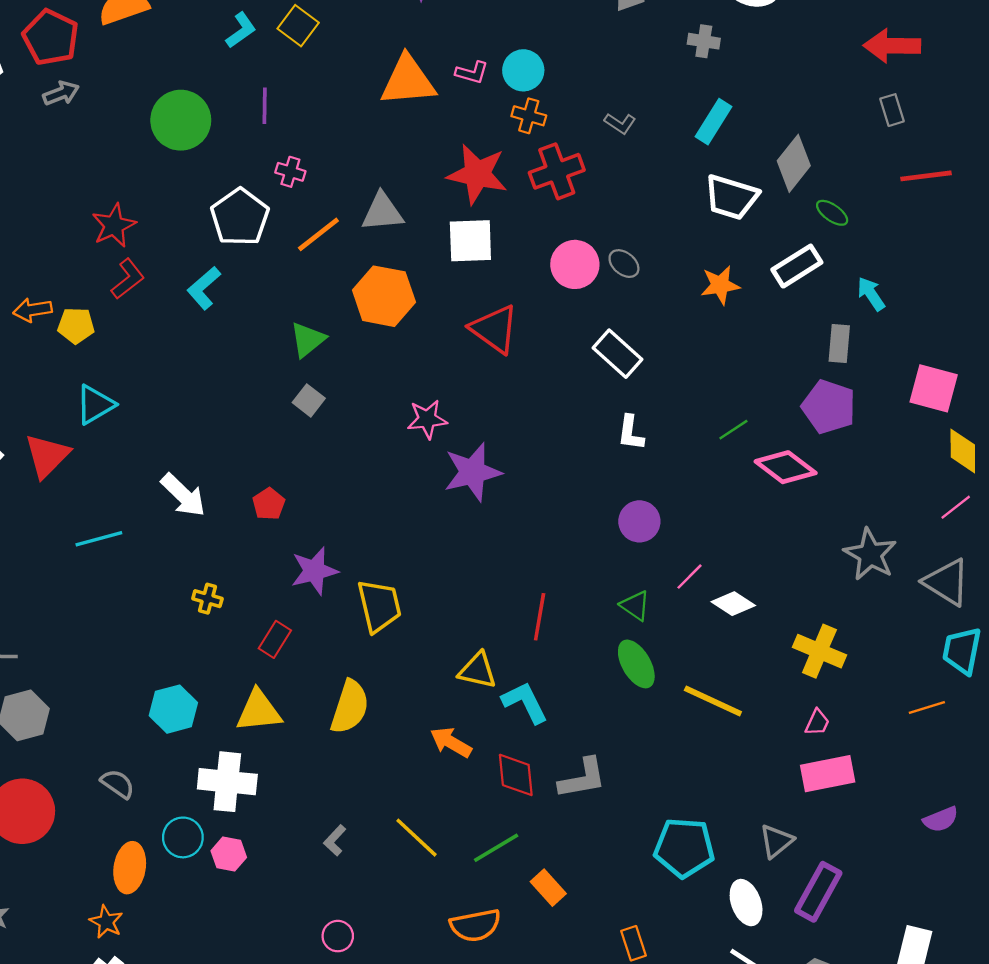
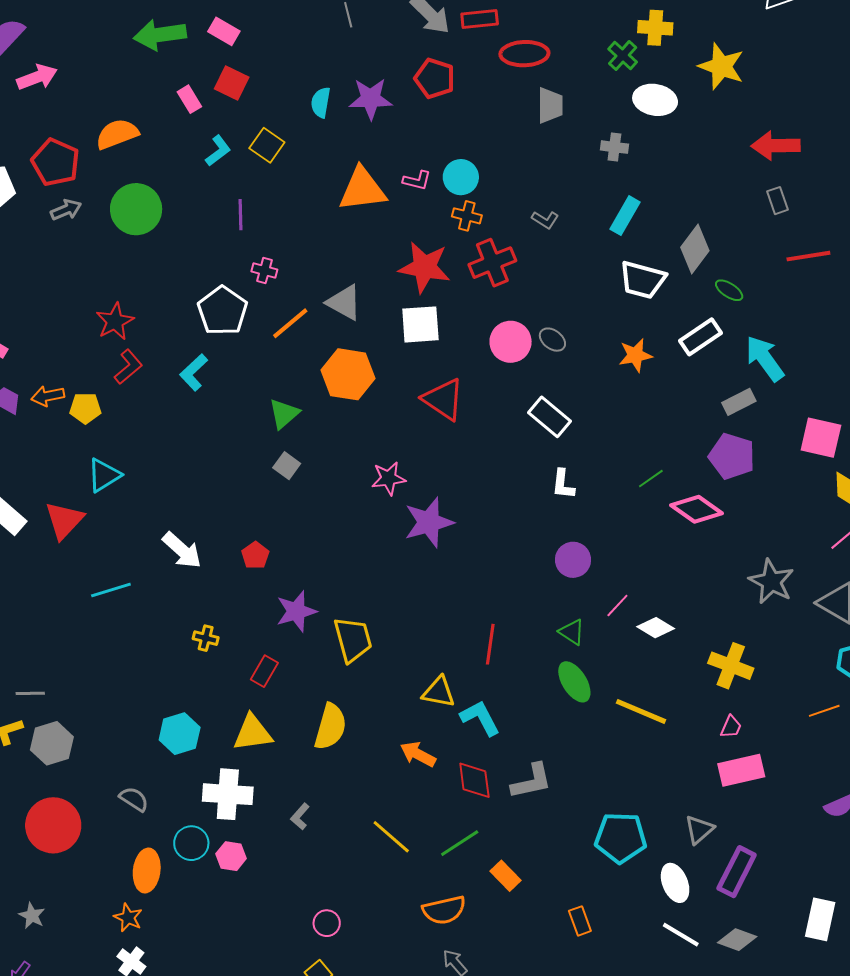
green circle: (181, 120) -> (136, 209), moved
gray triangle: (382, 212) -> (344, 302), turned 36
cyan arrow: (871, 294) -> (765, 358), size x1.6
gray rectangle: (839, 344) -> (739, 402), turned 60
gray L-shape: (335, 840) -> (300, 816), moved

